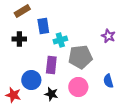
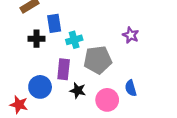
black cross: (19, 39) -> (36, 39), moved
pink circle: (78, 87) -> (107, 100), moved
black star: (51, 94) -> (78, 90), moved

